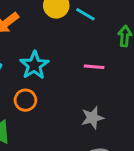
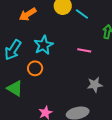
gray star: (92, 118) -> (95, 85), moved

